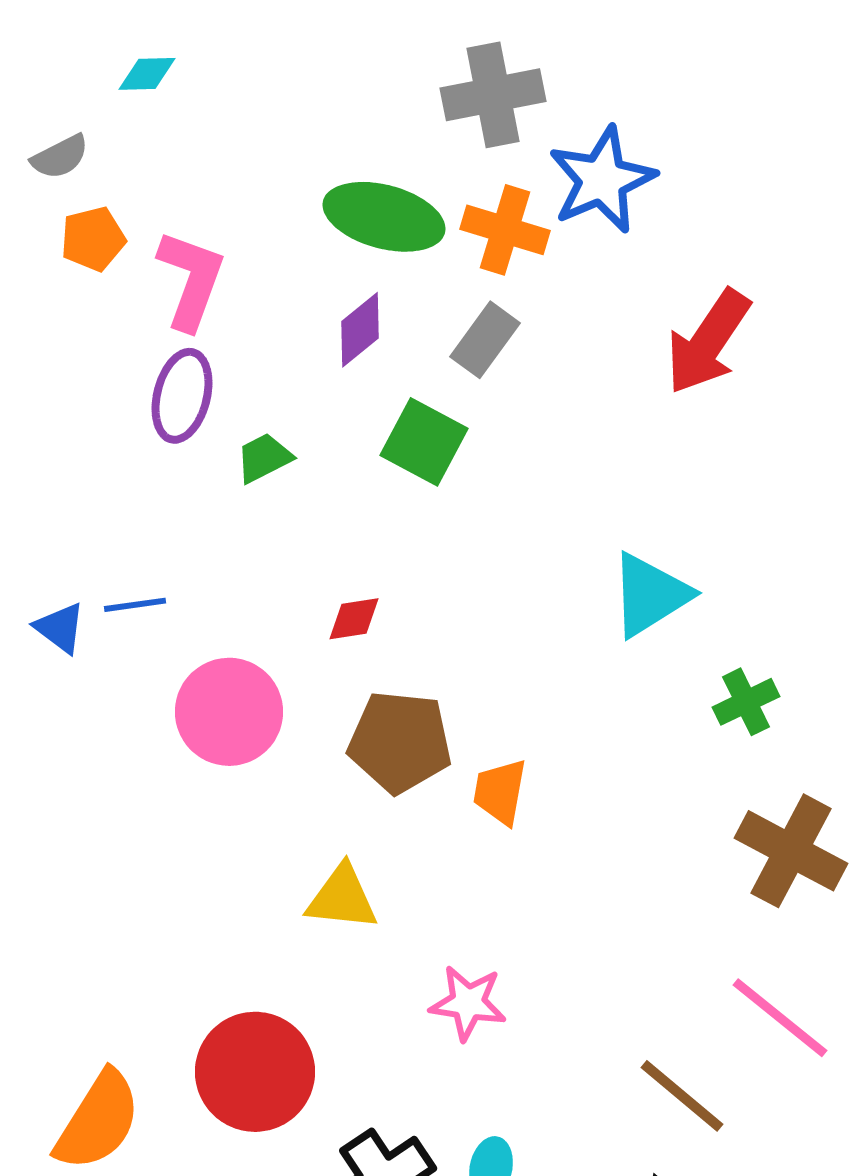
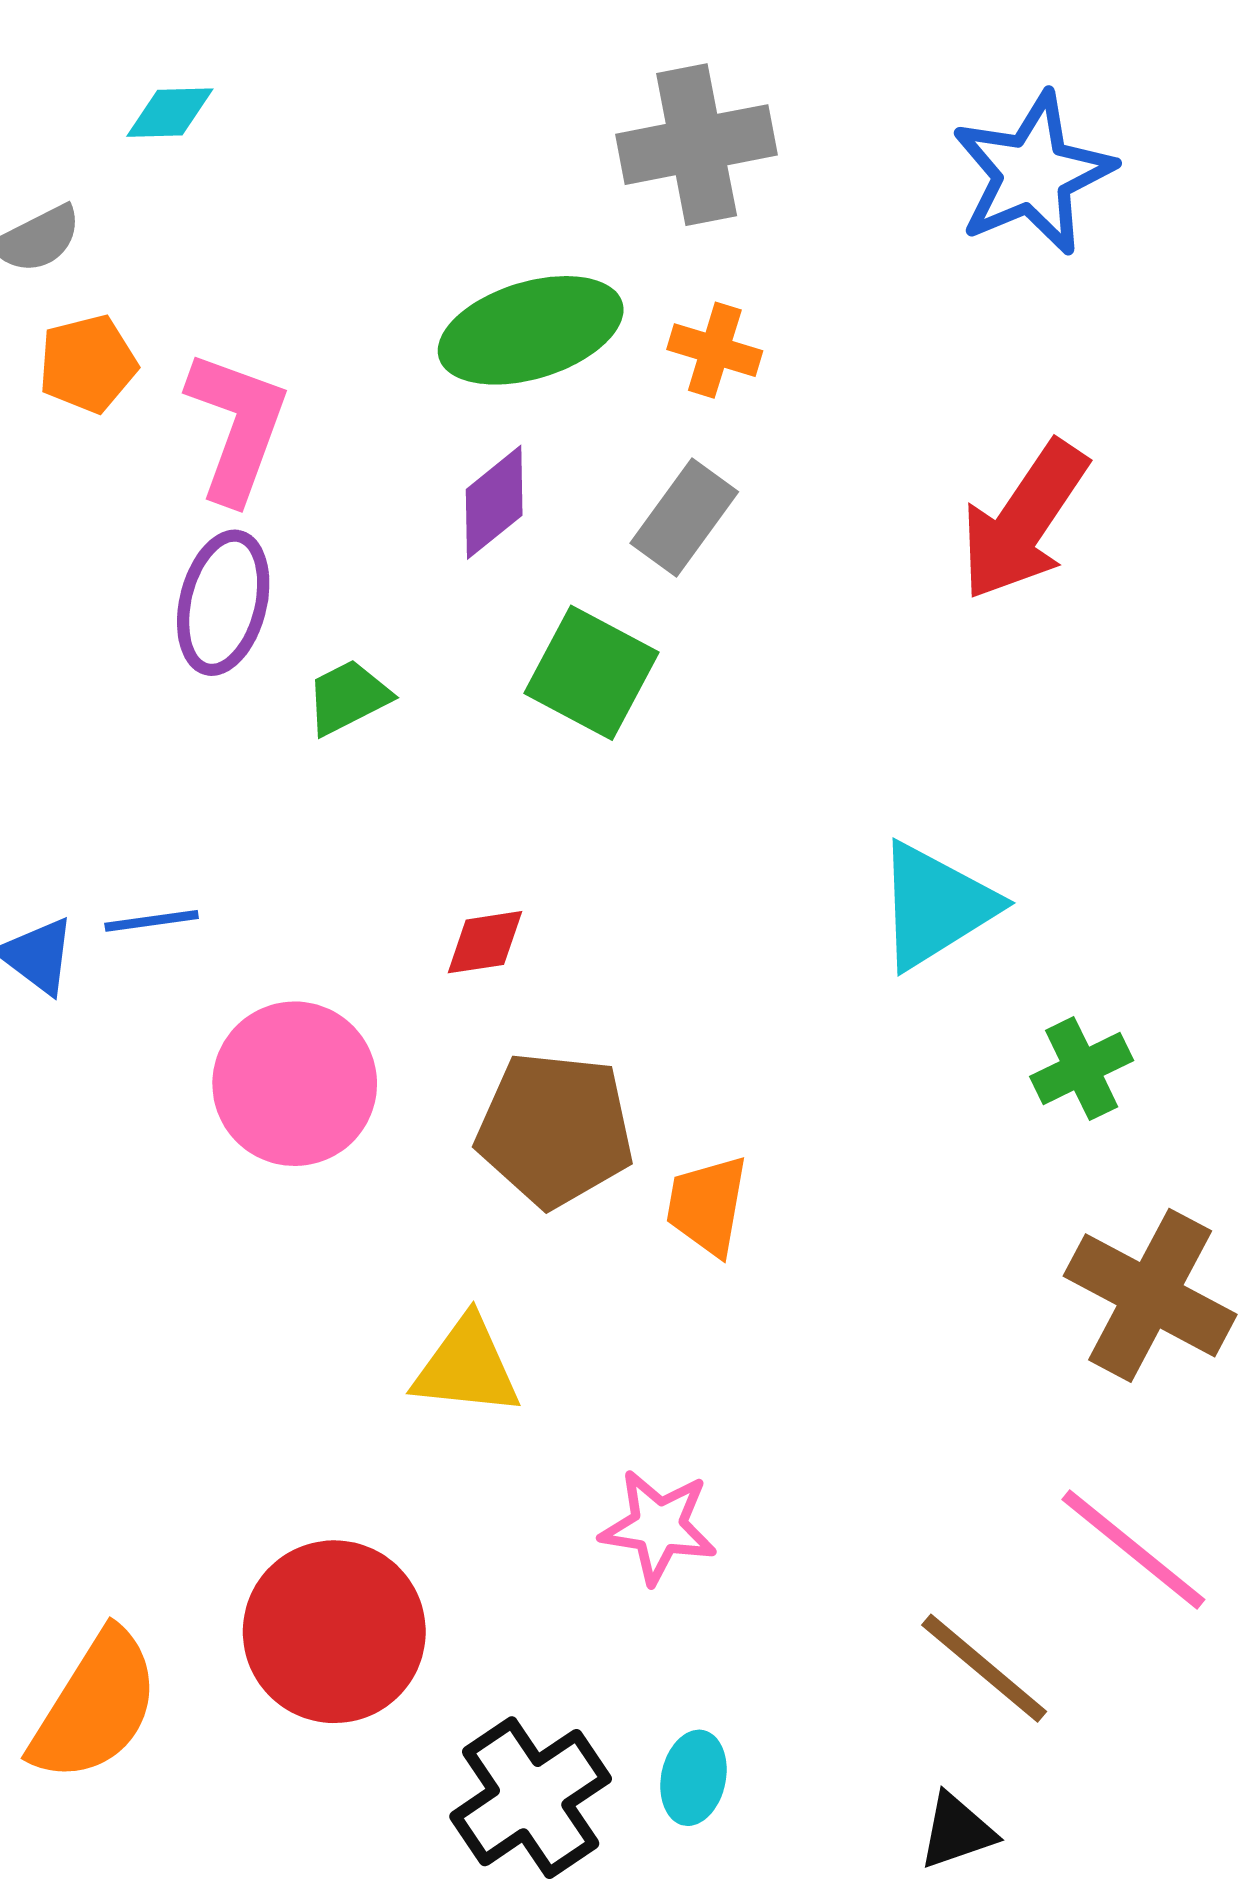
blue star: (602, 180) -> (1033, 174), moved
green ellipse: (384, 217) -> (531, 330), turned -32
orange cross: (505, 230) -> (715, 350), size x0.7

